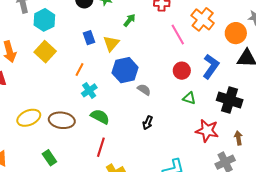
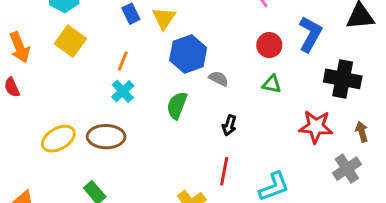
cyan cross: (89, 90) -> (123, 91), moved
green triangle: (189, 98) -> (272, 84), moved
green semicircle: (100, 117) -> (177, 105), moved, turned -90
red line: (101, 147) -> (224, 171), moved

